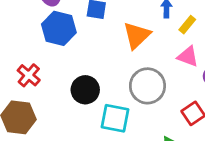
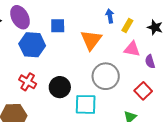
red cross: (29, 75) -> (28, 82), moved

